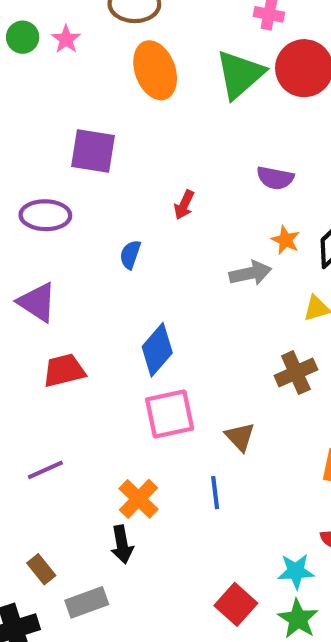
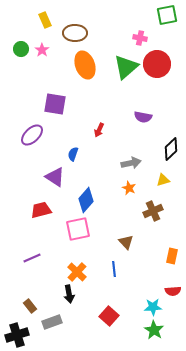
purple ellipse: (45, 215) -> (32, 135), turned -45
orange star: (286, 240) -> (129, 188), moved
purple triangle: (37, 302) -> (55, 177), moved
pink square: (170, 414) -> (78, 229), moved
red square: (236, 604) -> (109, 316), moved

